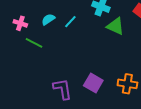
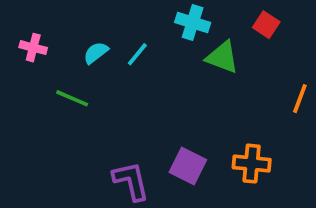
pink cross: (20, 23) -> (33, 48), moved

